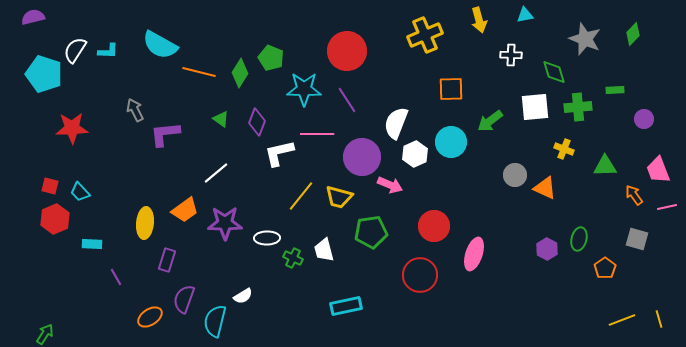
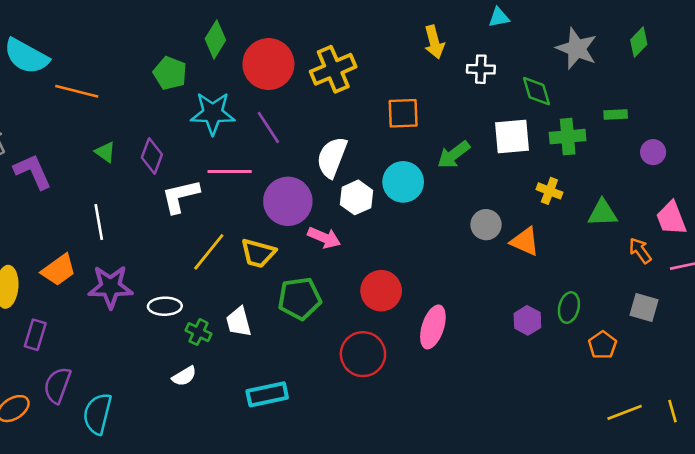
yellow arrow: (479, 20) -> (434, 42), moved
yellow cross: (425, 35) -> (333, 69), moved
green diamond: (240, 73) -> (215, 39), moved
purple L-shape: (165, 134) -> (33, 172), turned 72
white line: (216, 173) -> (99, 222), turned -60
white semicircle: (243, 296) -> (184, 376), moved

